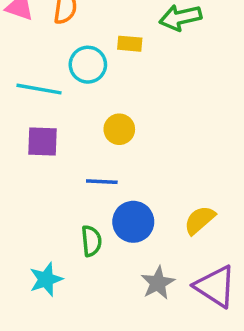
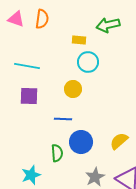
cyan circle: (88, 65) -> (88, 62), moved

